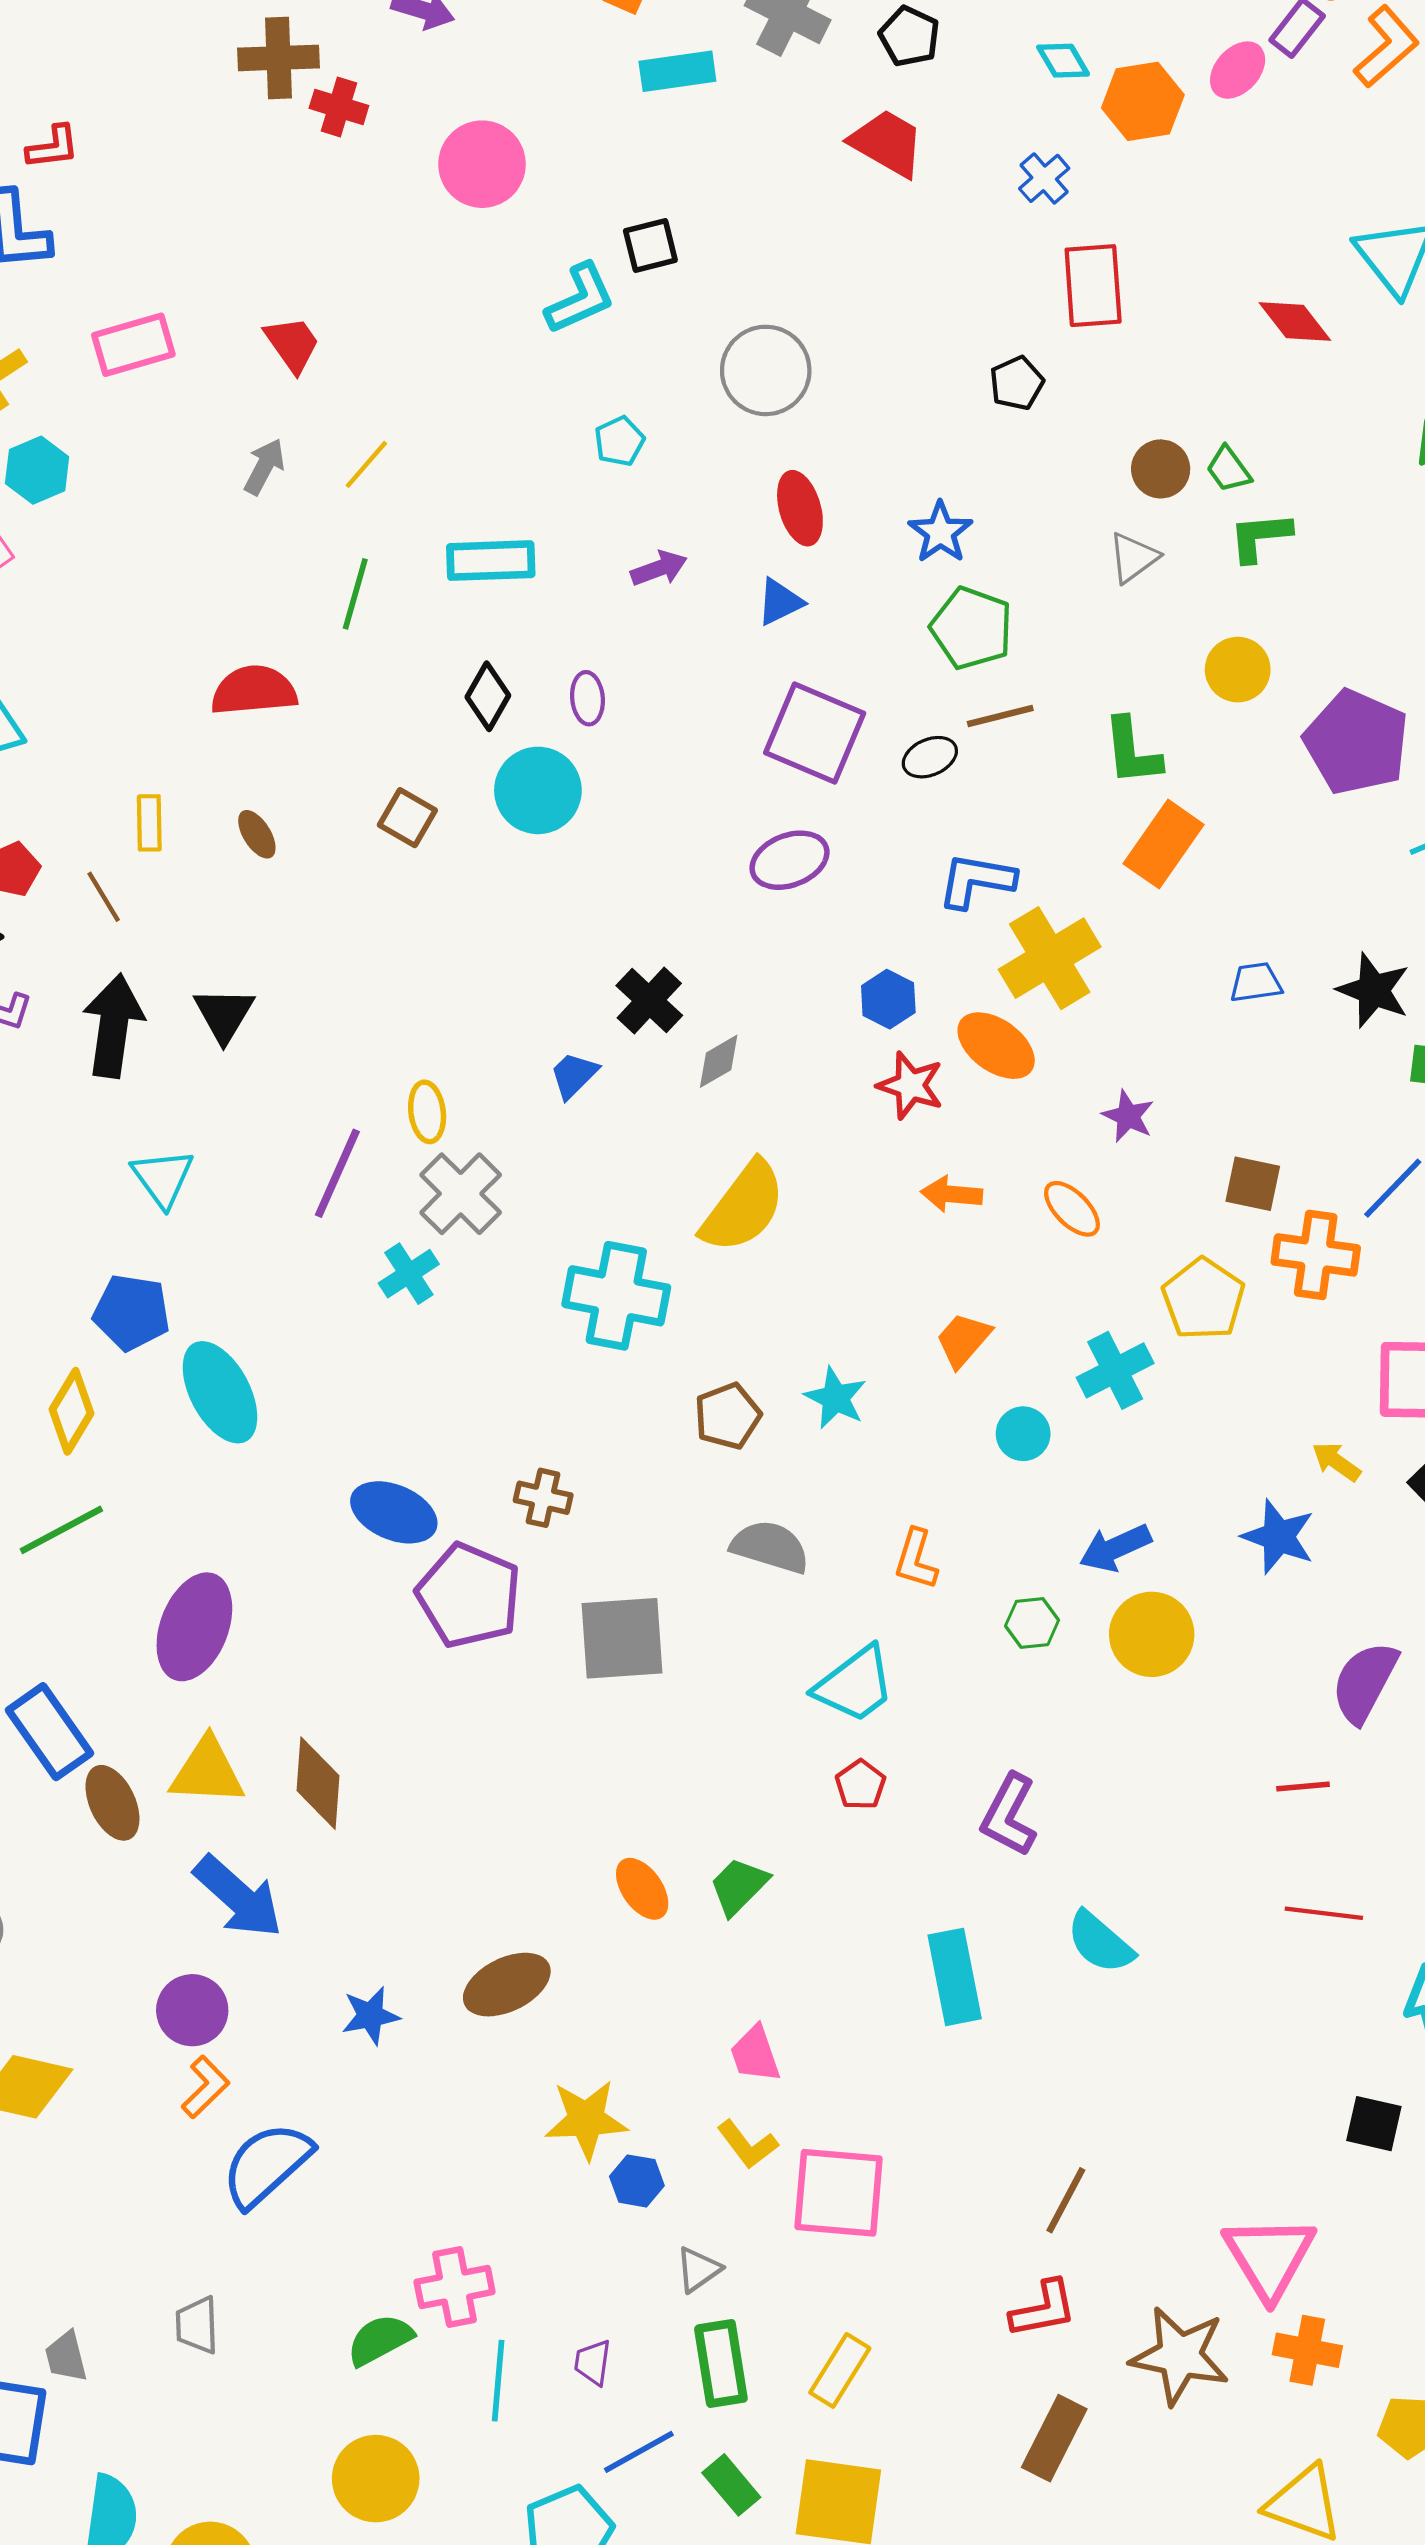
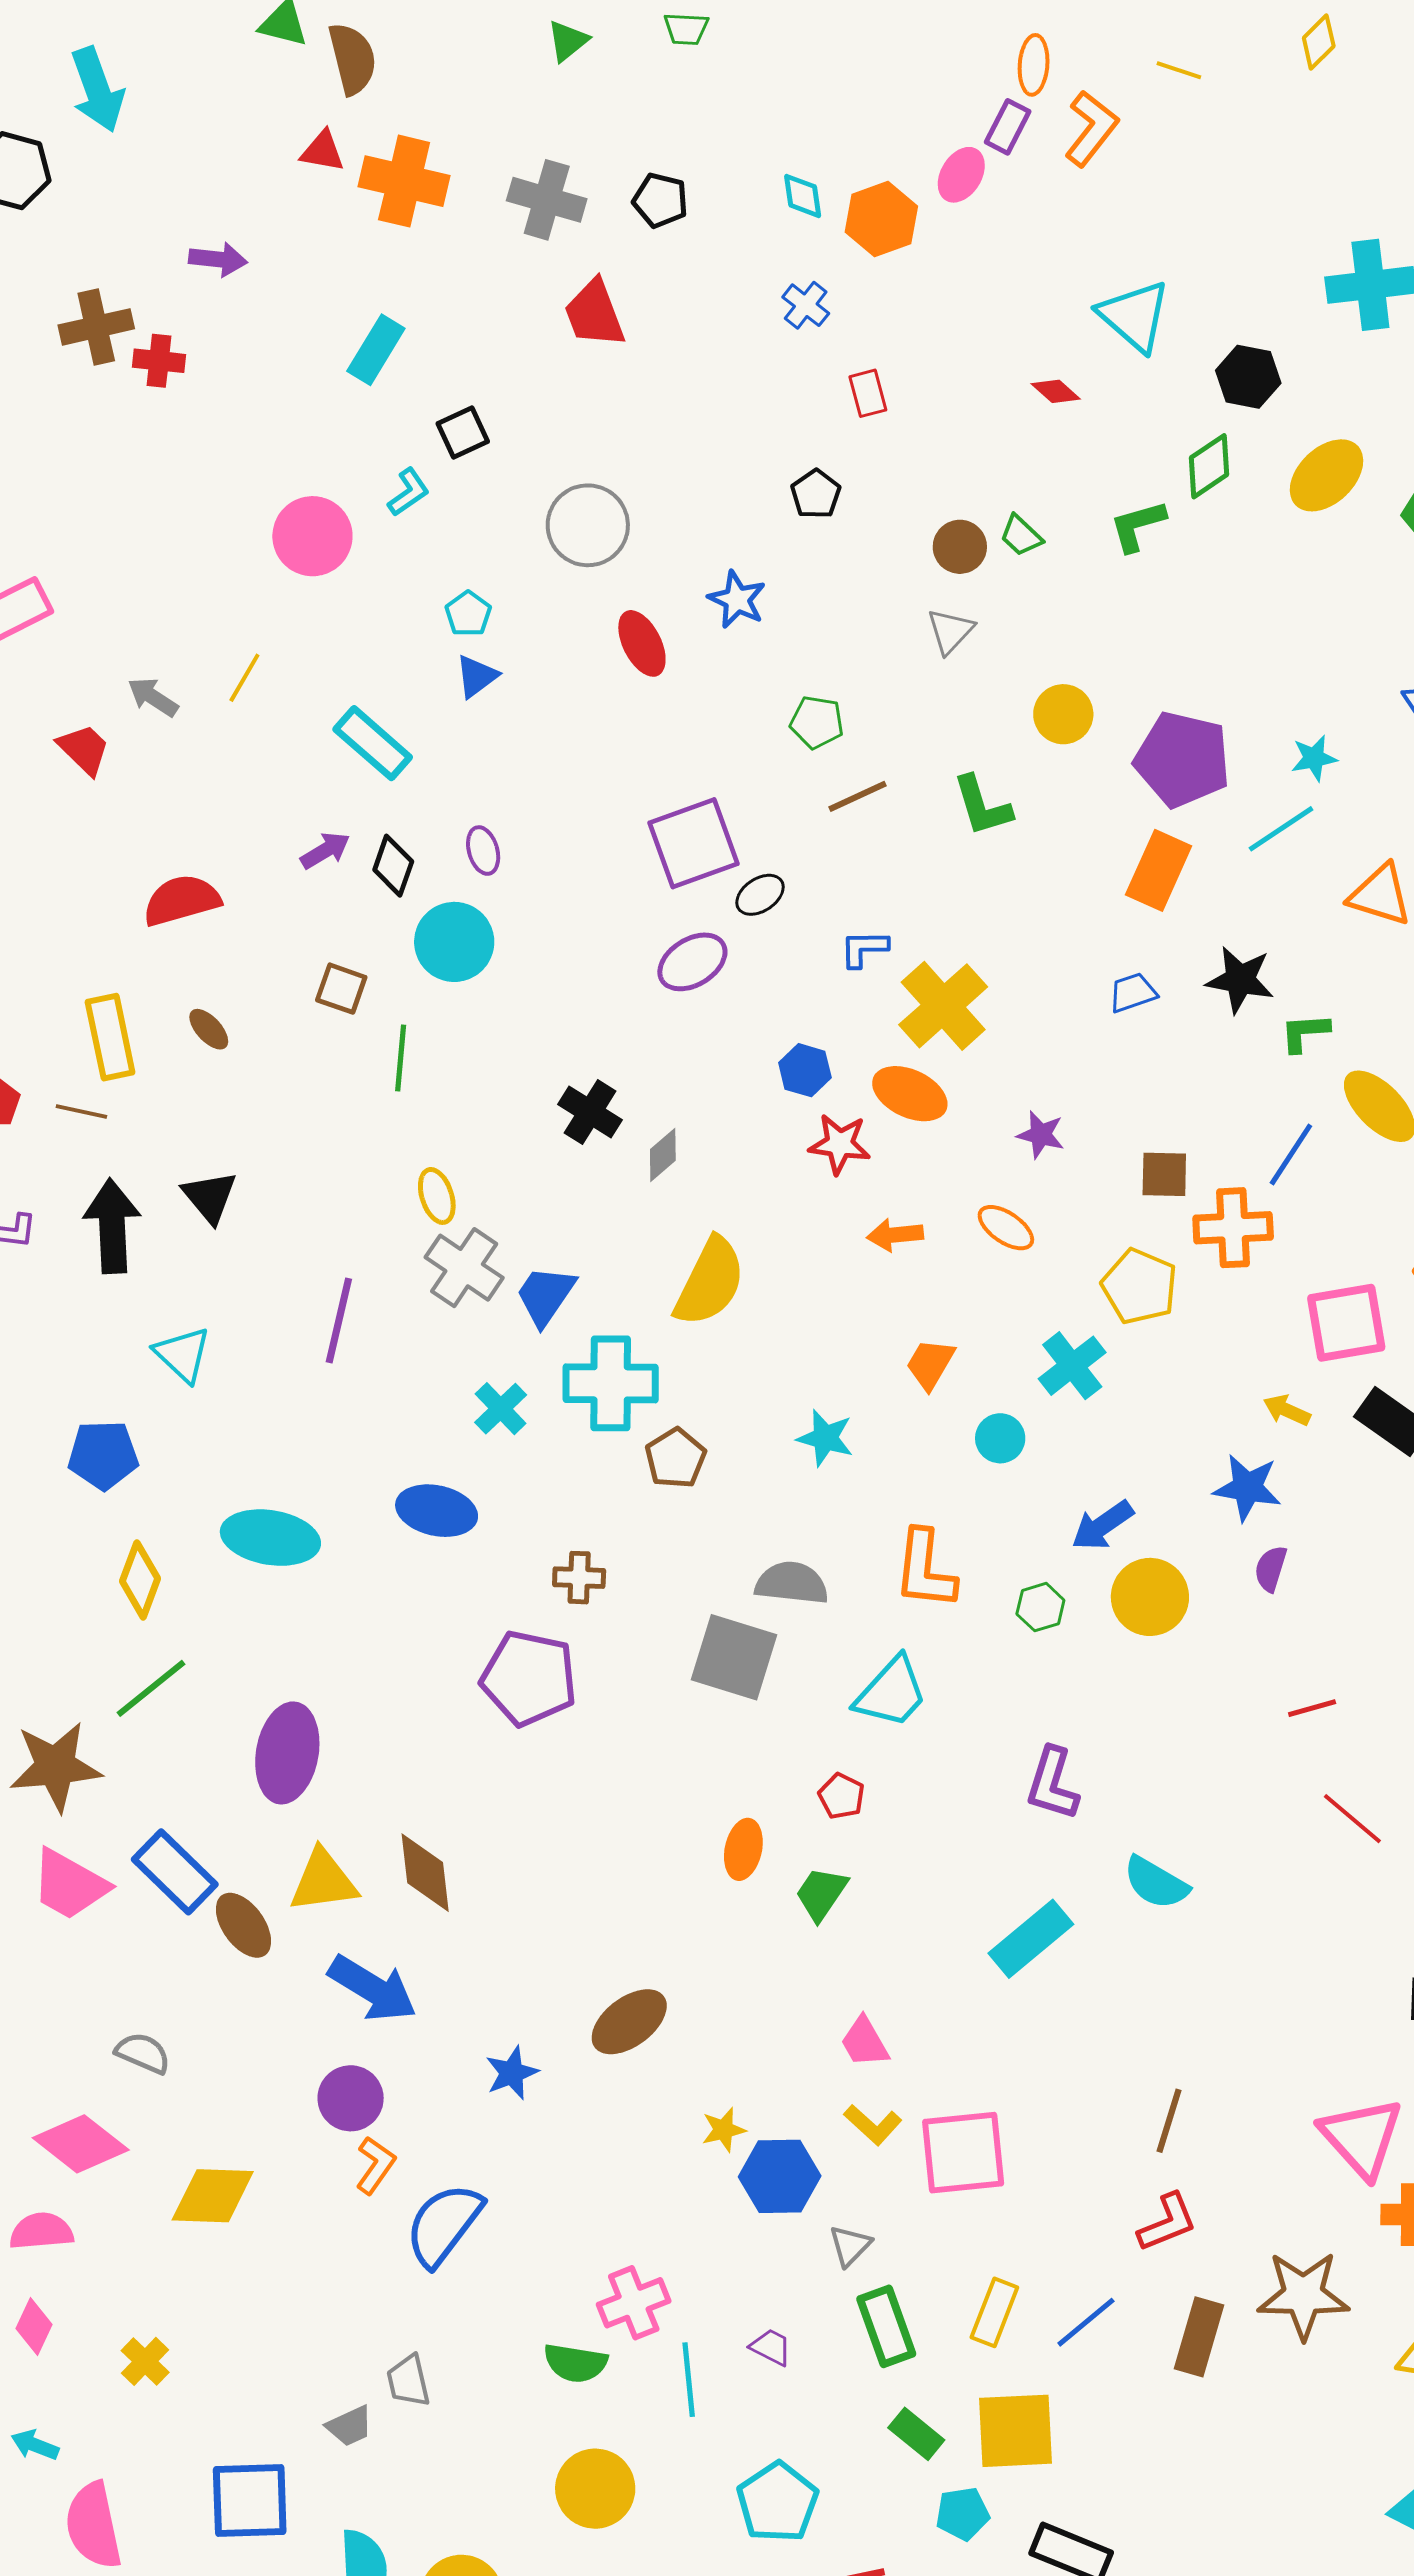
cyan diamond: (1063, 61) -> (803, 196), turned 33
cyan rectangle: (677, 71) -> (376, 350), moved, turned -40
red trapezoid: (887, 143) -> (594, 314), moved, turned -130
pink circle: (482, 164) -> (312, 536), moved
red rectangle: (1093, 286) -> (868, 393), size x0.6
cyan L-shape: (580, 299) -> (409, 492), size x0.7
red diamond: (1295, 322) -> (1056, 391), size x0.7
red trapezoid: (292, 344) -> (84, 749), moved
gray arrow: (264, 467) -> (153, 697), turned -74
blue star: (940, 532) -> (737, 600), moved
green L-shape: (1260, 537) -> (1138, 526), moved
cyan rectangle: (491, 561) -> (373, 743), turned 54
purple arrow: (659, 568) -> (325, 850), moved
green line: (355, 594) -> (401, 1058), moved
blue triangle: (780, 602) -> (476, 676), moved
green pentagon: (972, 628) -> (817, 722), size x0.7
purple square: (815, 733) -> (693, 843), turned -32
black ellipse: (930, 757) -> (760, 895), moved
yellow rectangle: (149, 823) -> (110, 1037), size x1.6
orange rectangle: (1164, 844) -> (1159, 870), moved
blue L-shape: (976, 881) -> (864, 949), size x0.7
brown line: (104, 897) -> (81, 1111), turned -36
blue trapezoid: (574, 1075) -> (545, 1296), moved, size x1.4
yellow ellipse: (427, 1112) -> (437, 1196), moved
gray cross: (461, 1194) -> (464, 1268), moved
cyan cross: (409, 1274) -> (501, 1409), moved
blue pentagon: (132, 1312) -> (103, 1455), moved
cyan ellipse: (220, 1392) -> (270, 1538), turned -42
brown pentagon: (728, 1416) -> (675, 1458), moved
blue ellipse: (394, 1512) -> (437, 1511), moved
orange L-shape: (916, 1559) -> (925, 1570), size x1.5
gray square: (622, 1638) -> (734, 1657), moved, turned 32
purple semicircle: (1365, 1682) -> (1271, 1569), moved, size x0.6
red pentagon: (860, 1785) -> (842, 1796), moved
orange ellipse: (642, 1889) -> (743, 1849), moved, turned 58
red line: (1324, 1913) -> (1352, 1819), turned 44
cyan rectangle: (955, 1977) -> (1031, 1939), turned 72
yellow star: (586, 2120) -> (724, 2130), size x0.6
blue hexagon: (637, 2181) -> (780, 2176), size x1.6
green semicircle: (380, 2340) -> (575, 2363), turned -132
brown star: (1180, 2356) -> (1303, 2295), moved
gray trapezoid: (66, 2357) -> (350, 2426), moved, turned -90
purple trapezoid: (593, 2362) -> (771, 2347), turned 120
blue line: (639, 2452) -> (1086, 2322), moved

